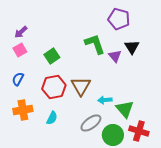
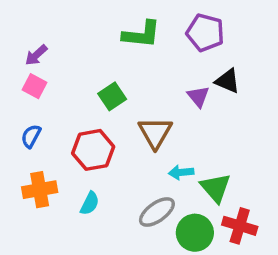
green L-shape: (95, 44) -> (141, 34), moved, turned 115
black triangle: (132, 47) -> (228, 81), turned -35
pink square: (20, 50) -> (34, 86), turned -32
green square: (52, 56) -> (112, 96), moved
brown triangle: (81, 86) -> (155, 133), moved

